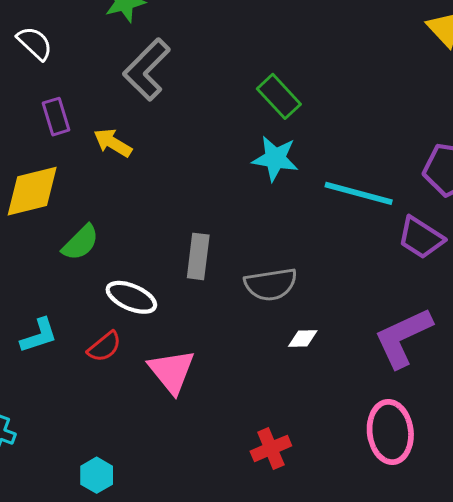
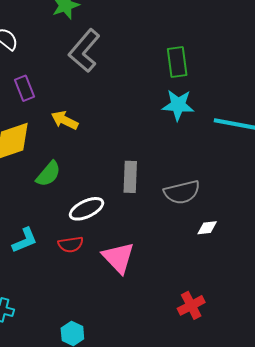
green rectangle: (279, 96) -> (177, 62), turned 40
yellow arrow: (113, 143) -> (65, 120), moved
white ellipse: (131, 297) -> (87, 209), turned -44
red semicircle: (104, 347) -> (71, 244), turned 35

